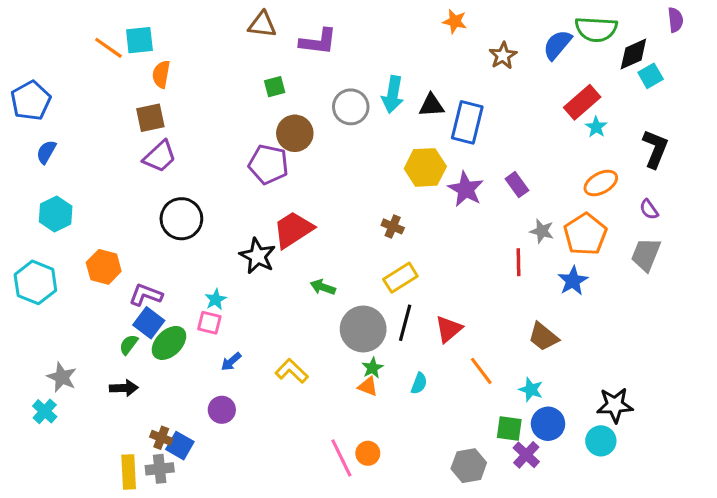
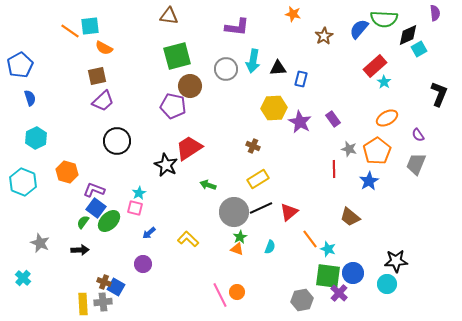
purple L-shape: (318, 42) -> (237, 27), moved
orange semicircle: (161, 74) -> (104, 48), turned -72
green square: (275, 87) -> (177, 56), size x2.0
blue rectangle: (467, 122) -> (301, 79), size x0.6
black L-shape: (655, 149) -> (439, 94), moved
blue semicircle: (46, 152) -> (30, 98), turned 133
black line: (405, 323) -> (261, 208), turned 50
cyan star: (531, 390) -> (328, 249), moved
cyan cross: (45, 411) -> (23, 278), moved
green square: (509, 428) -> (328, 276), size x1.5

